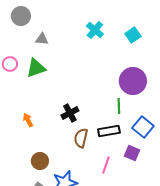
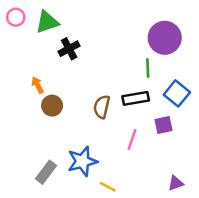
black cross: (70, 113) -> (69, 49), moved
purple square: (132, 153) -> (163, 125), turned -35
brown circle: (40, 161) -> (52, 106), moved

